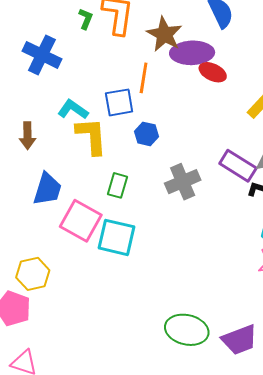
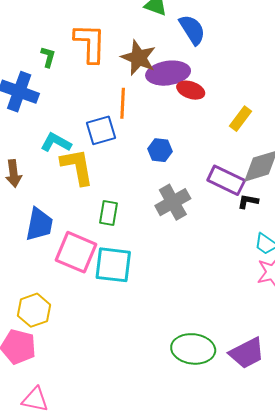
green L-shape: (86, 19) -> (48, 57), moved
blue hexagon: (146, 134) -> (160, 150), moved

